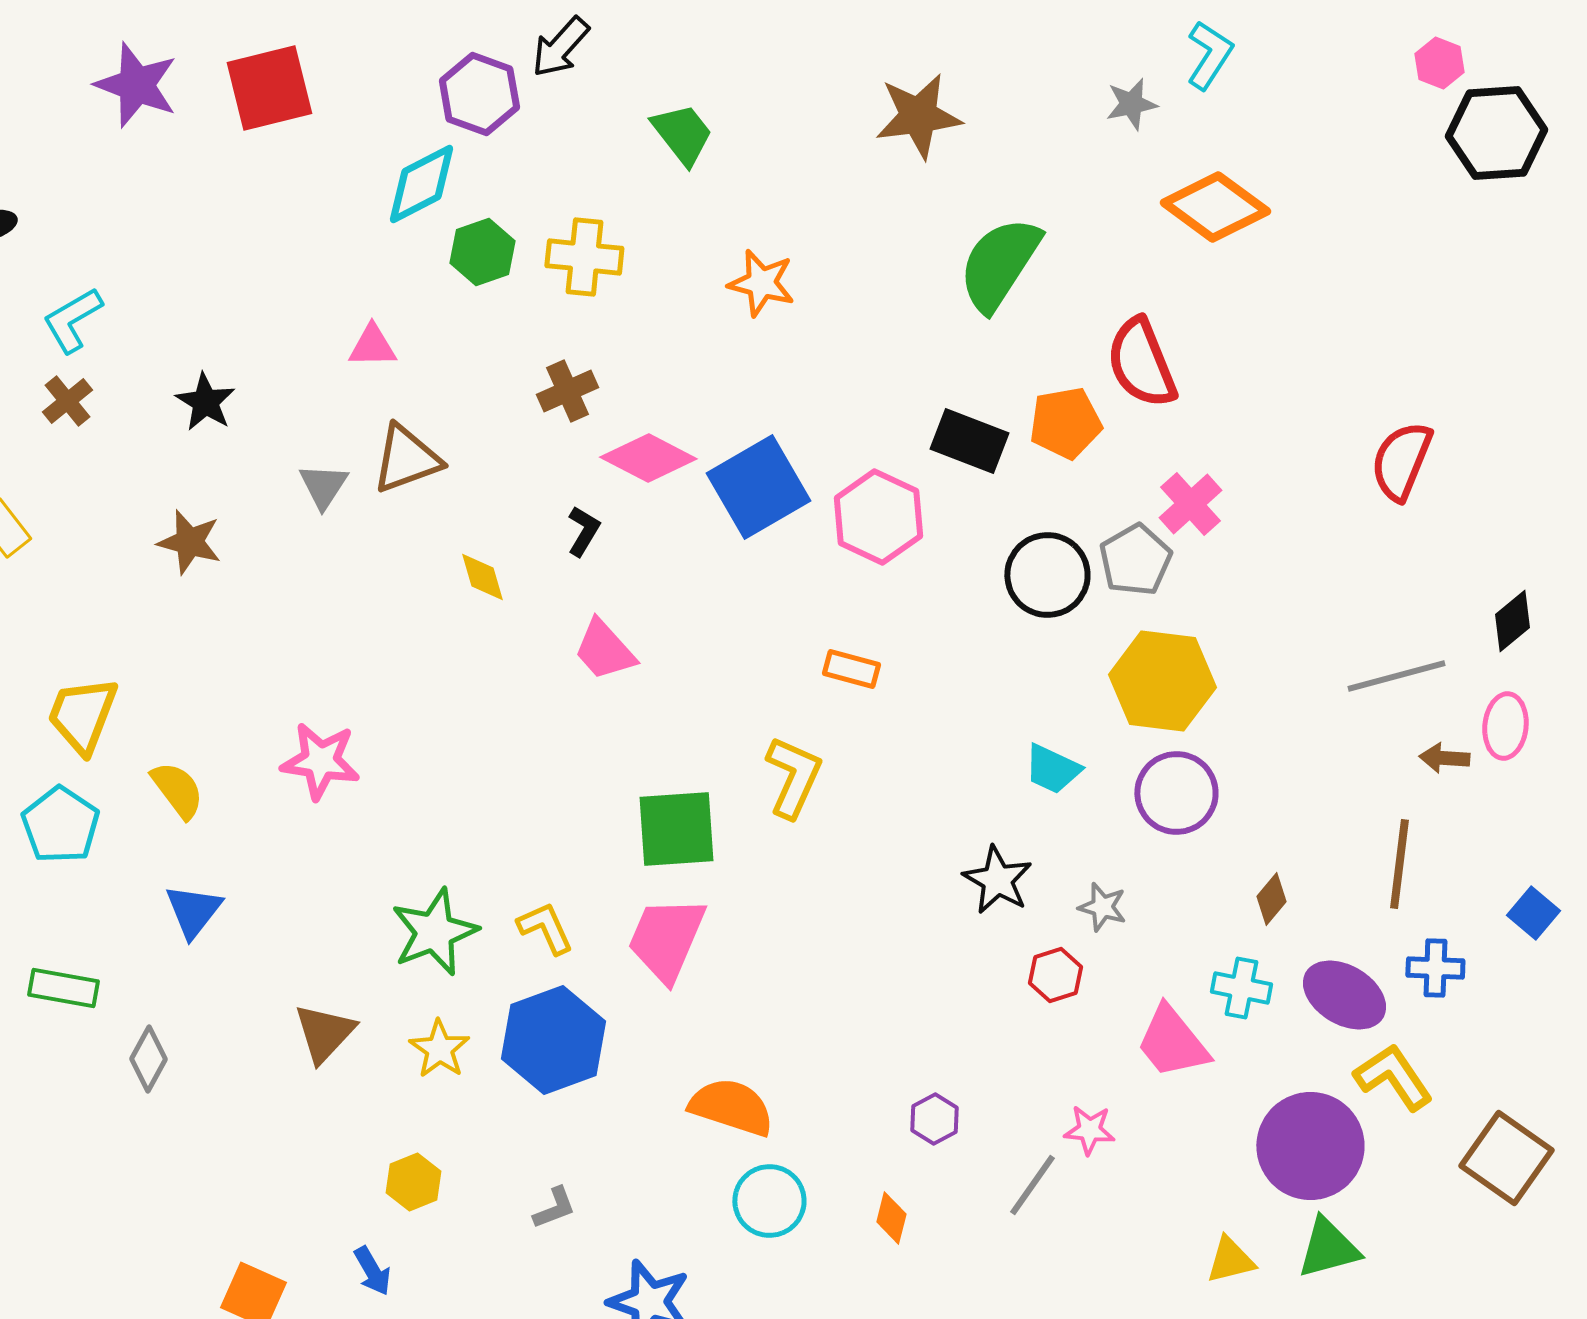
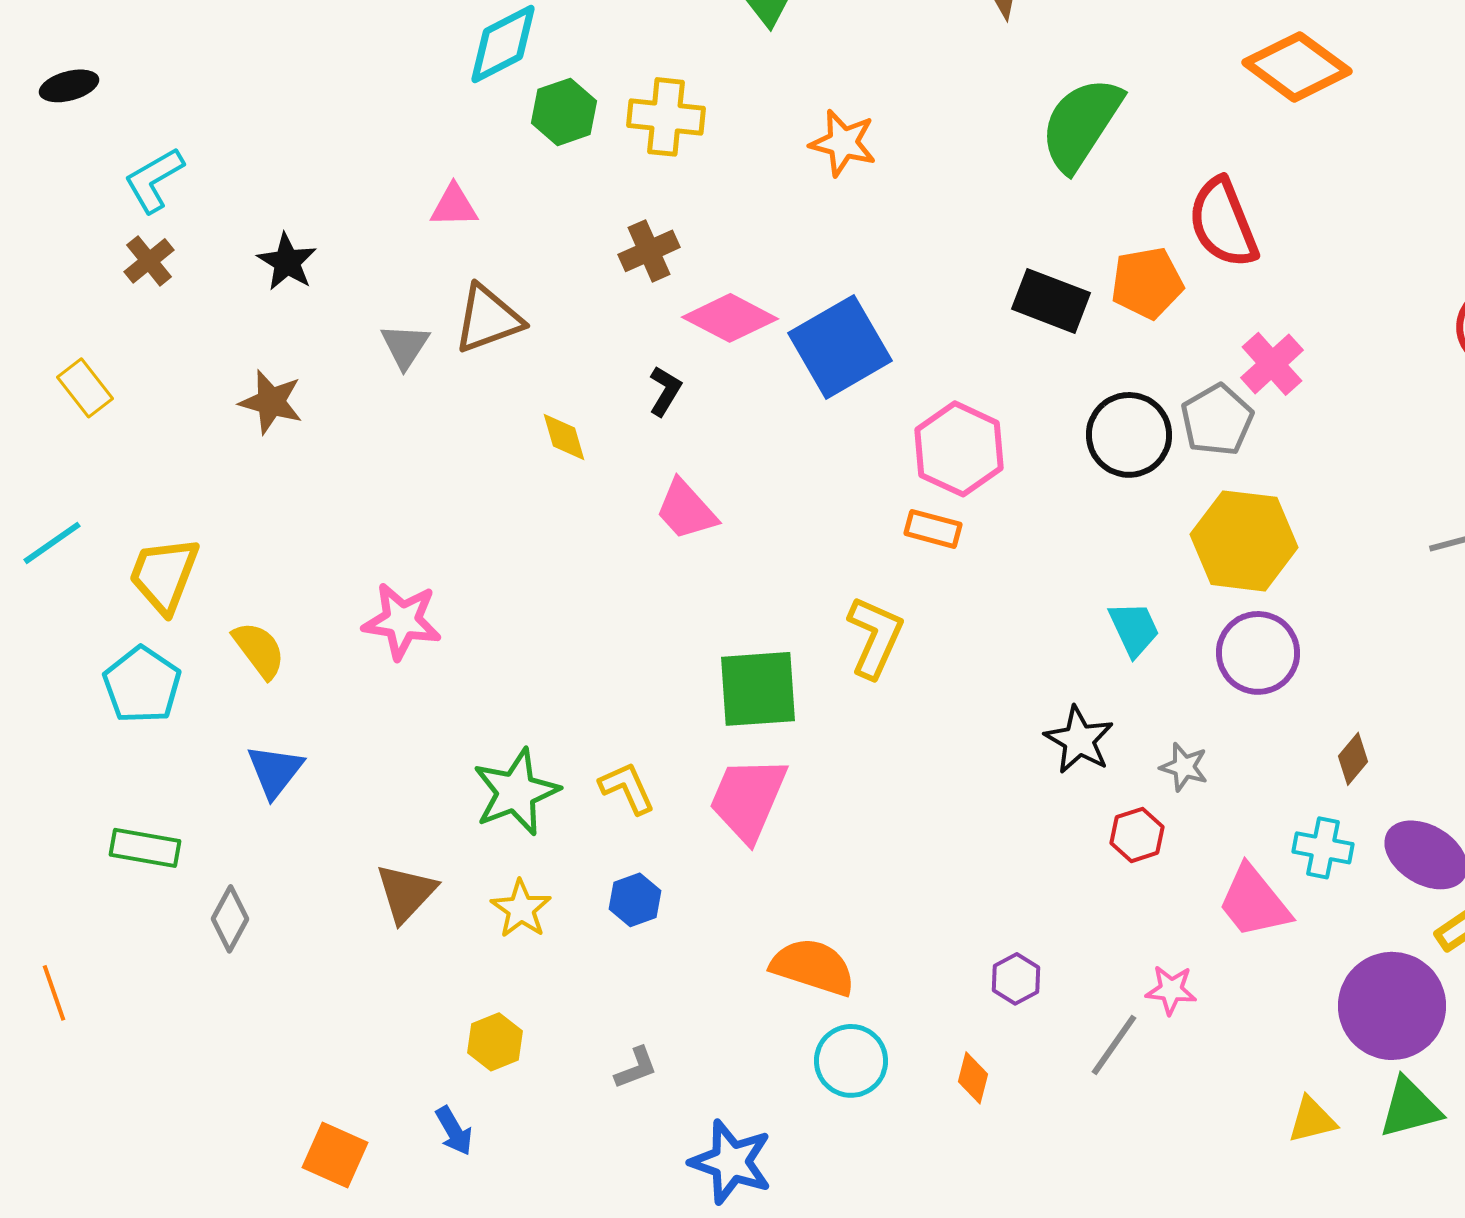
pink hexagon: (878, 517) -> (959, 449), moved
cyan trapezoid: (1052, 769) -> (1134, 629), turned -140
blue hexagon: (553, 1040) -> (635, 900), size x0.5

